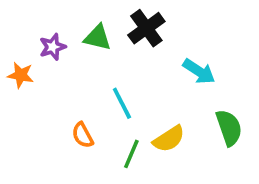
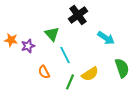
green triangle: (98, 38) -> (52, 34), moved, turned 35
purple star: (53, 47) -> (28, 46), moved

